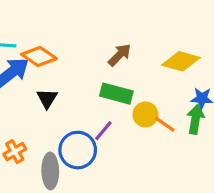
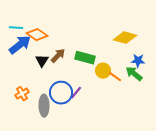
brown arrow: (120, 55) -> (58, 56), moved
green arrow: (195, 119) -> (134, 74), turned -60
purple line: (103, 131) -> (76, 93), moved

